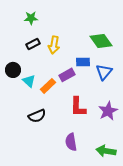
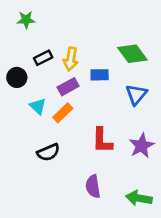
green star: (31, 18) -> (26, 20), moved
blue rectangle: (83, 62) -> (100, 75), moved
black circle: (13, 70) -> (17, 77), moved
purple rectangle: (67, 75) -> (68, 87), moved

